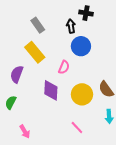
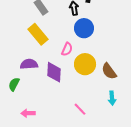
purple semicircle: (17, 74) -> (29, 64), moved, turned 66
yellow circle: (82, 94) -> (85, 64), moved
pink arrow: (25, 132) -> (28, 113), turned 120

